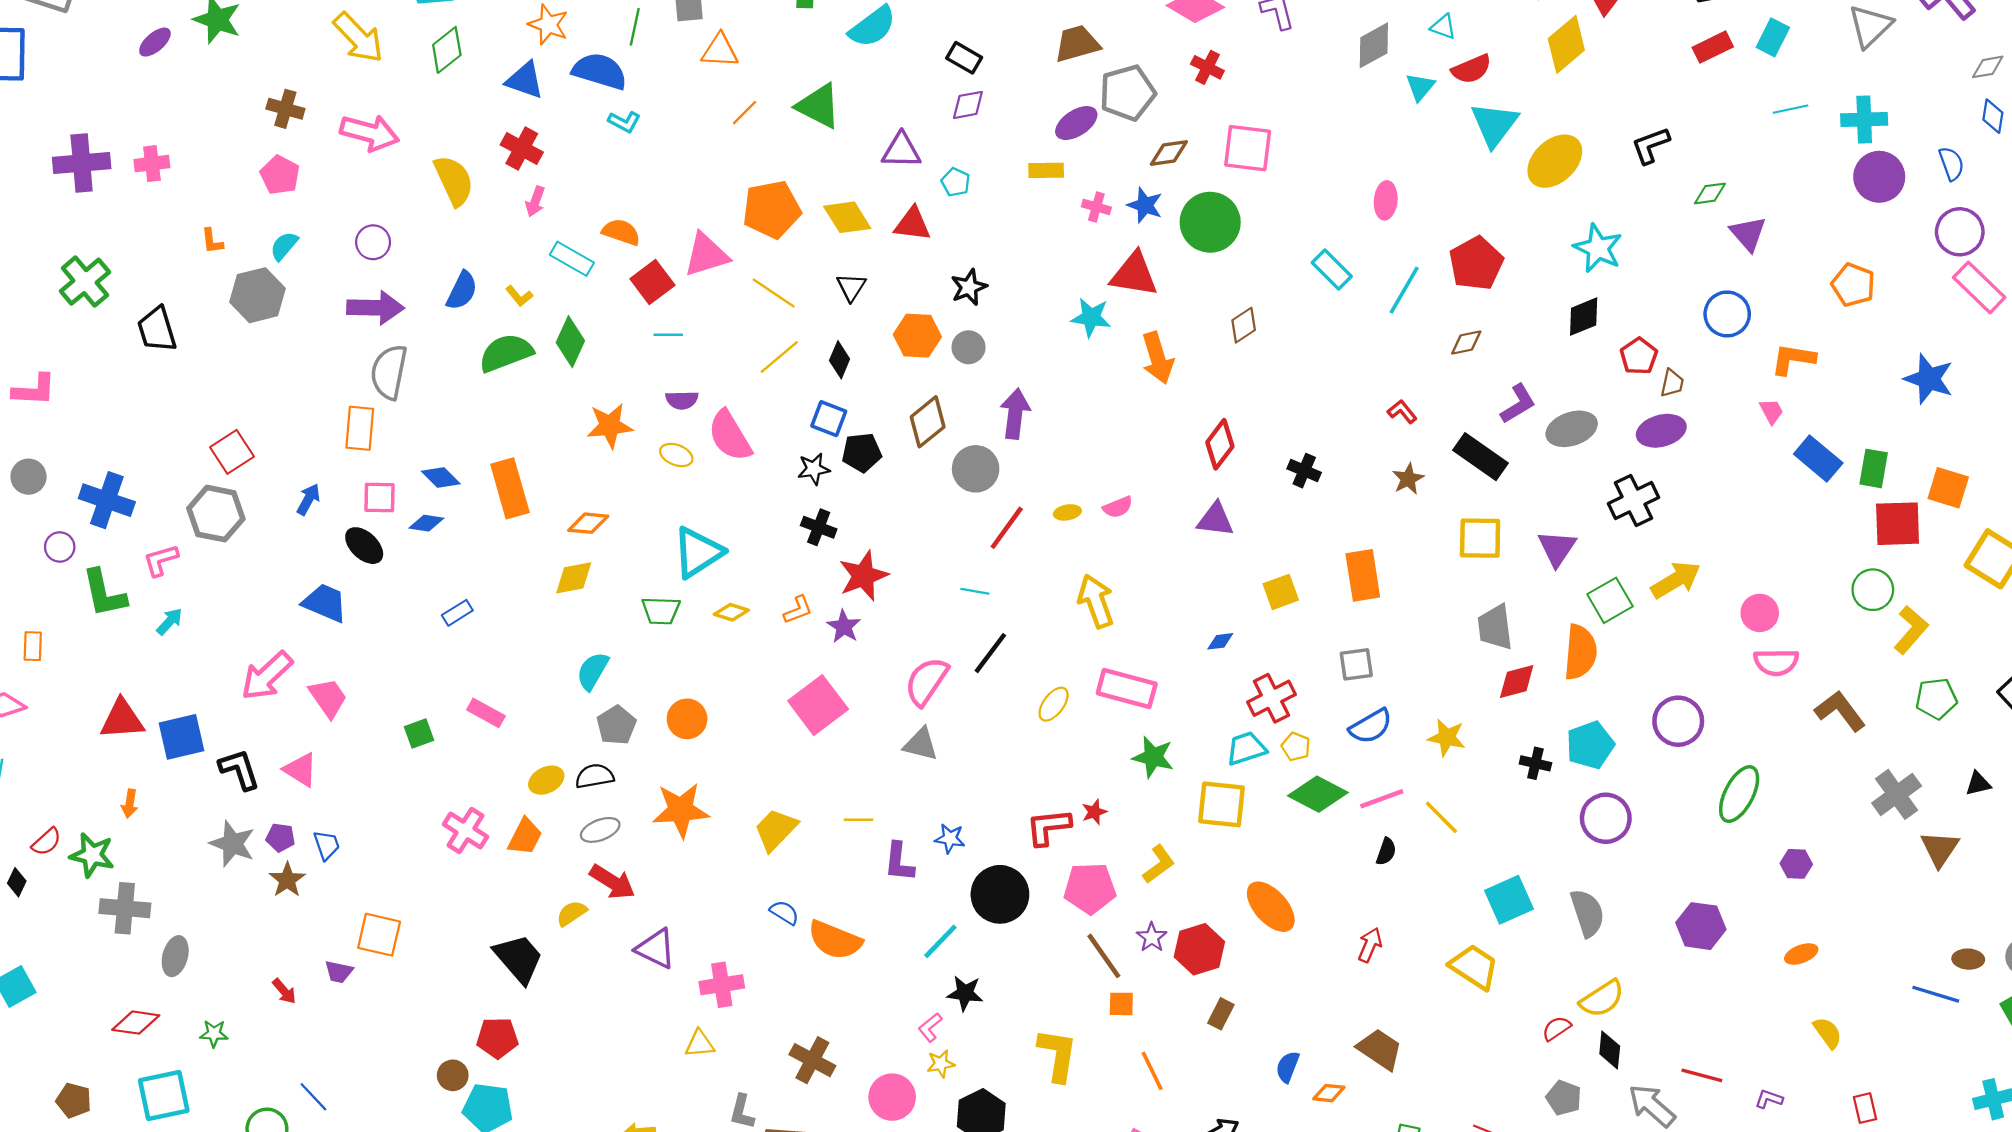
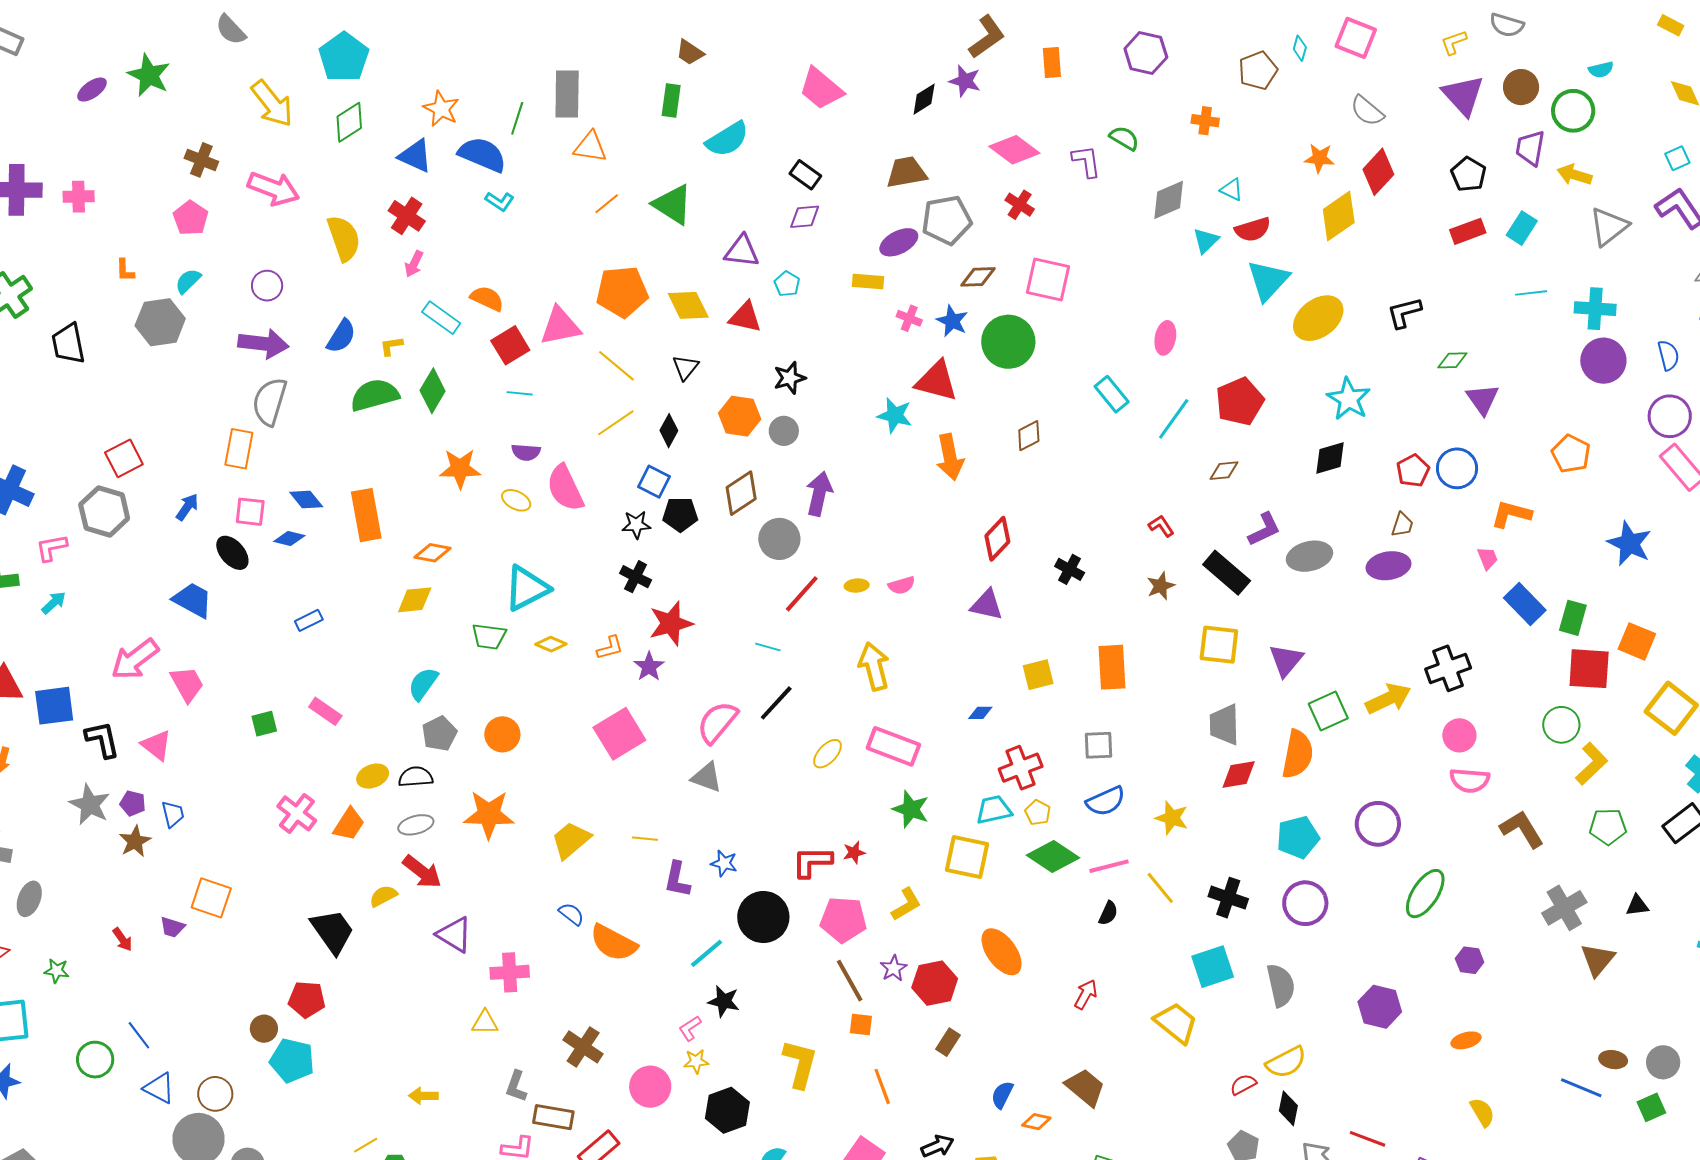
yellow L-shape: (519, 296) -> (391, 346), turned 115
red pentagon: (1639, 356) -> (1413, 471), moved
black cross: (1634, 500) -> (1448, 668), moved
black cross: (1535, 763) -> (1228, 898), moved, size x1.4

